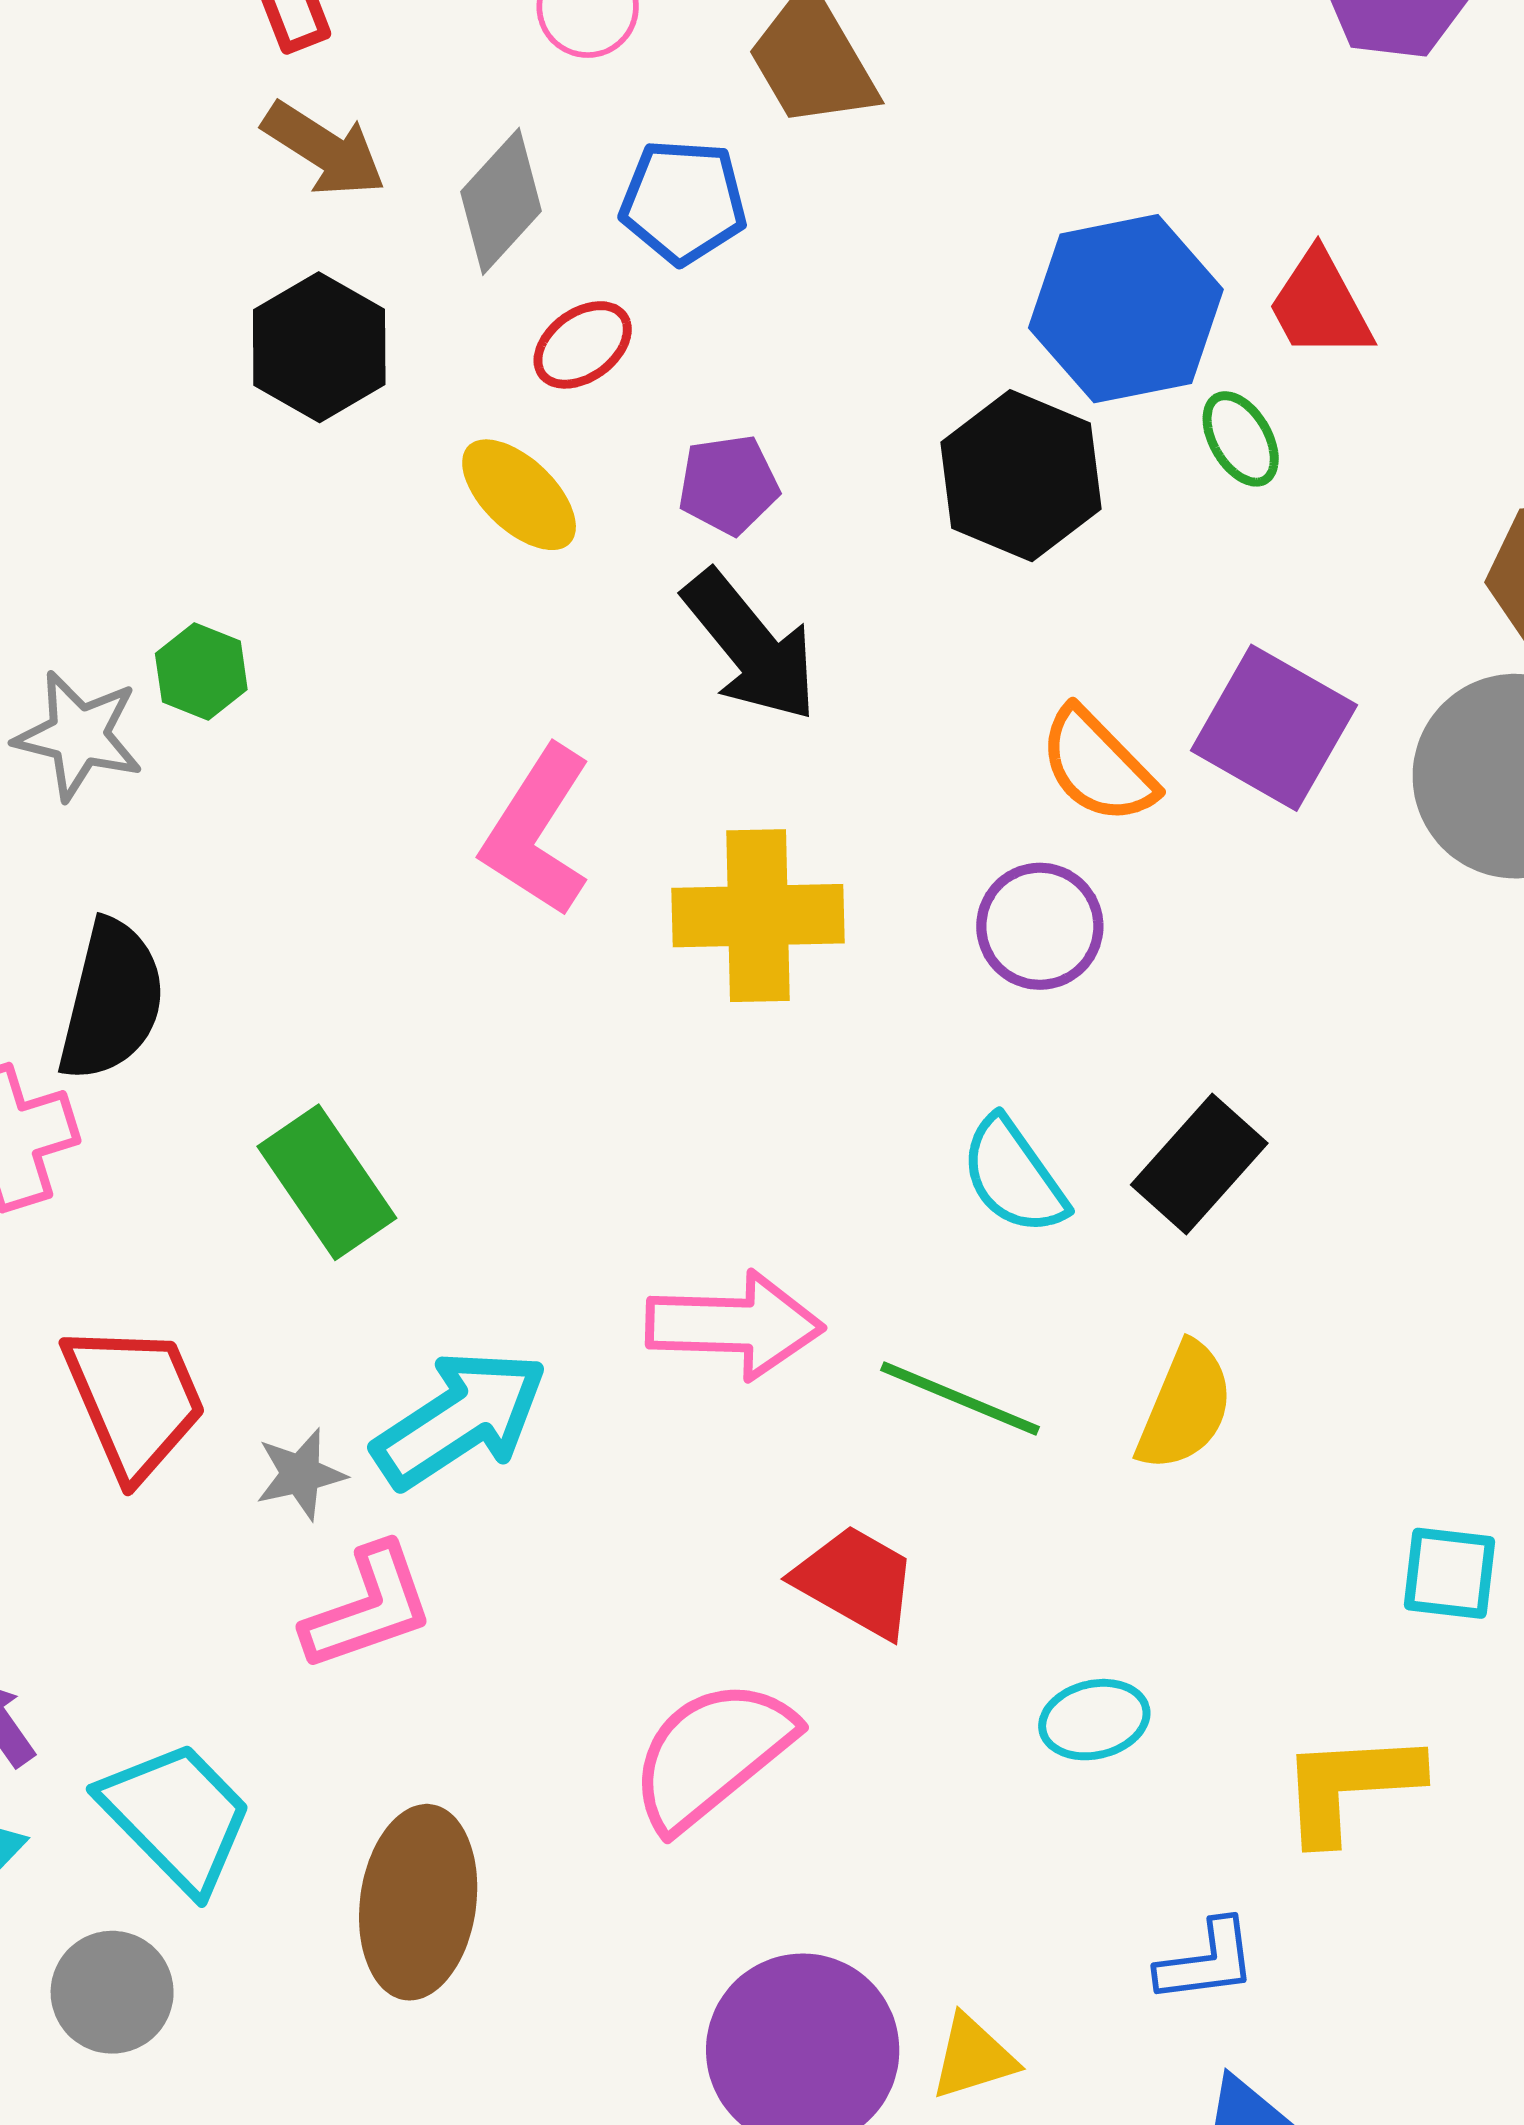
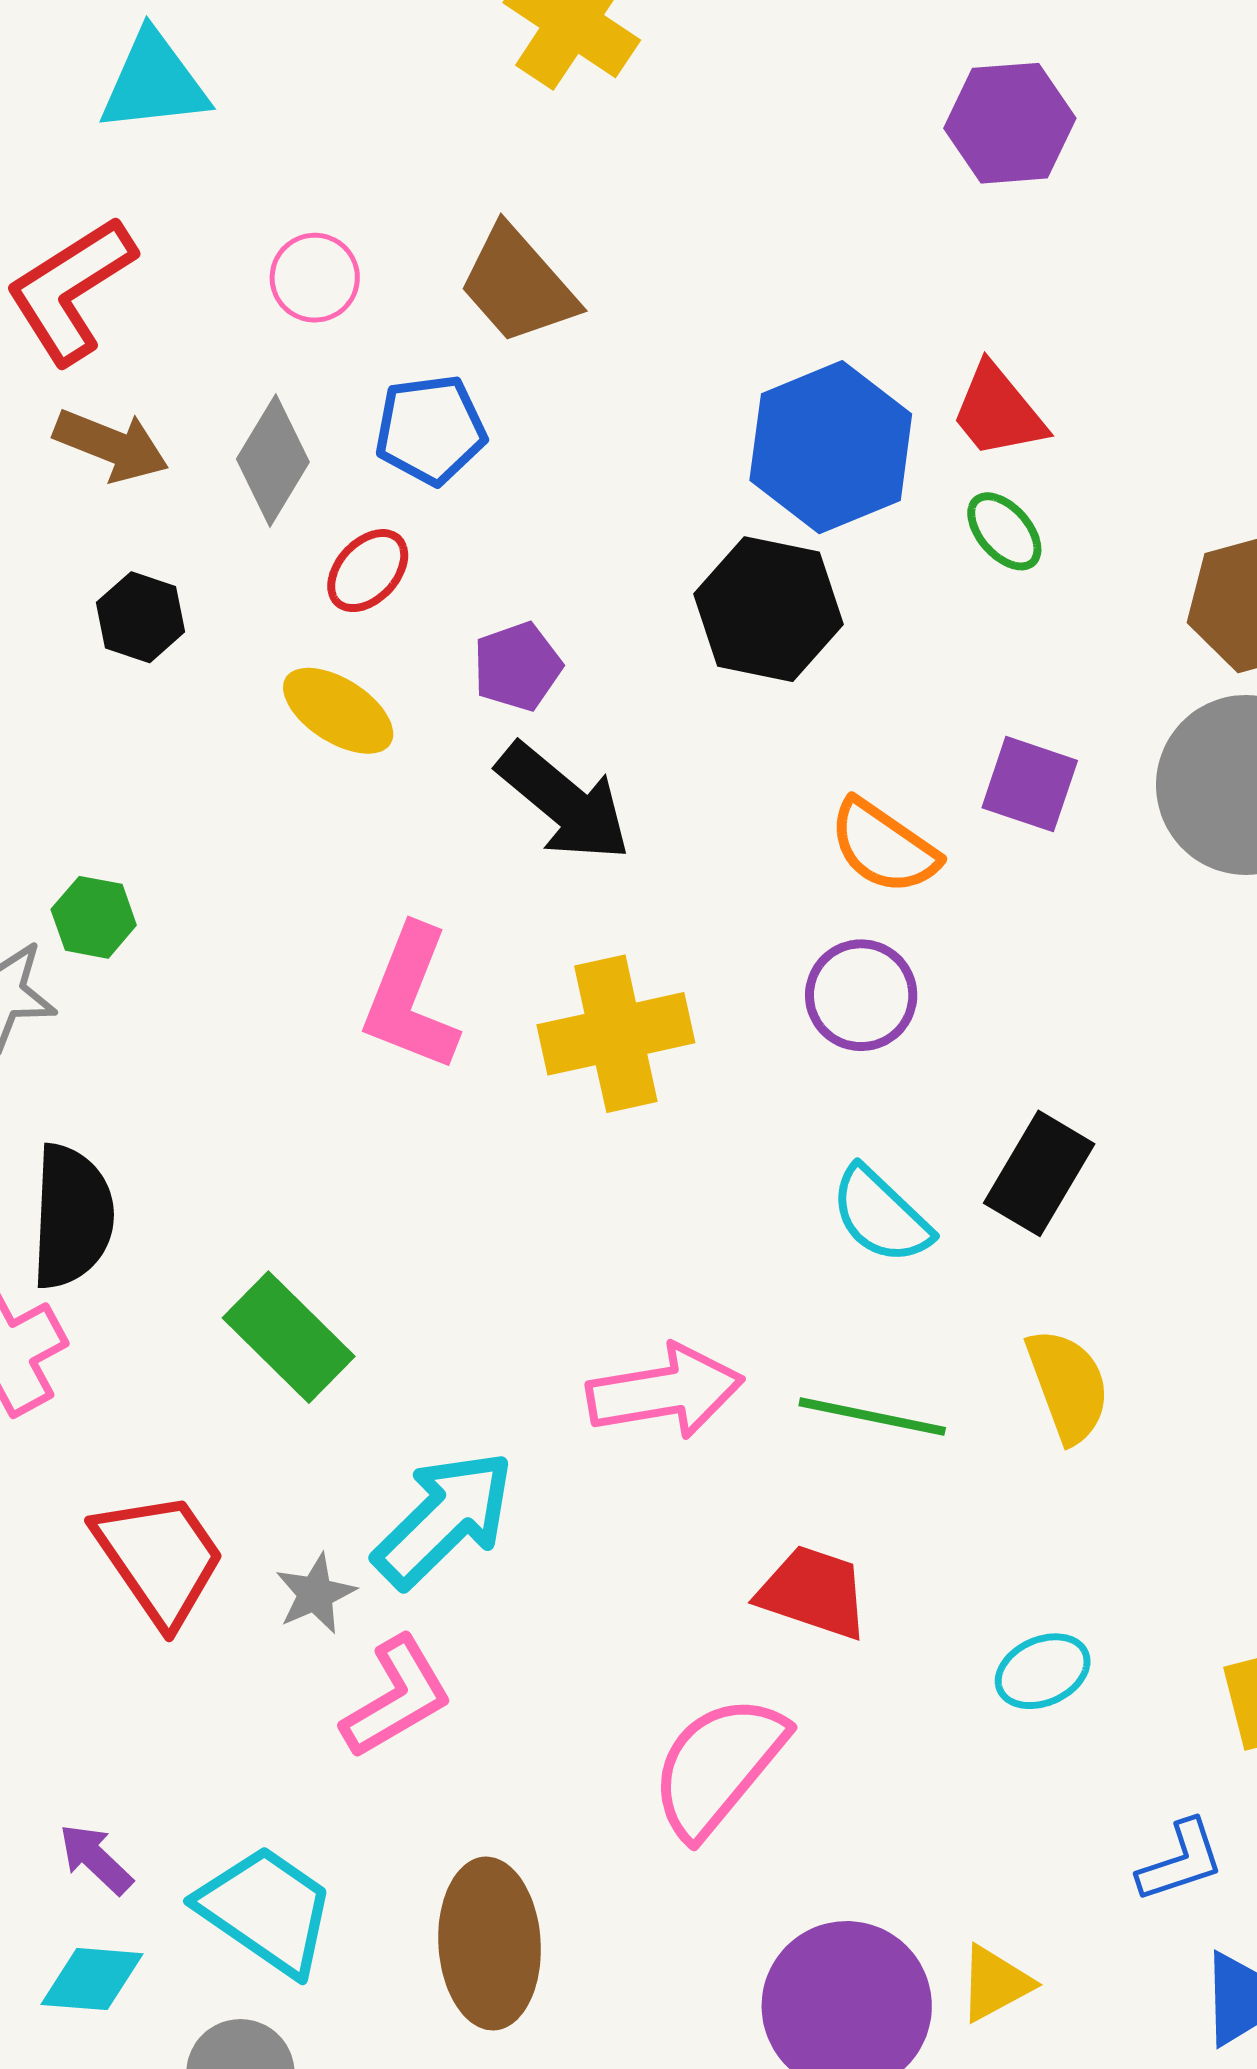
black hexagon: (319, 347) -> (141, 617), size x0.7
green ellipse: (1241, 439) -> (1004, 531), moved
purple square: (1274, 728) -> (1030, 784), size x0.7
yellow semicircle: (1185, 1407) -> (1068, 1386), turned -32

